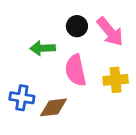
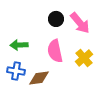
green arrow: (43, 48) -> (19, 45), moved
yellow cross: (116, 80) -> (84, 58), turned -36

